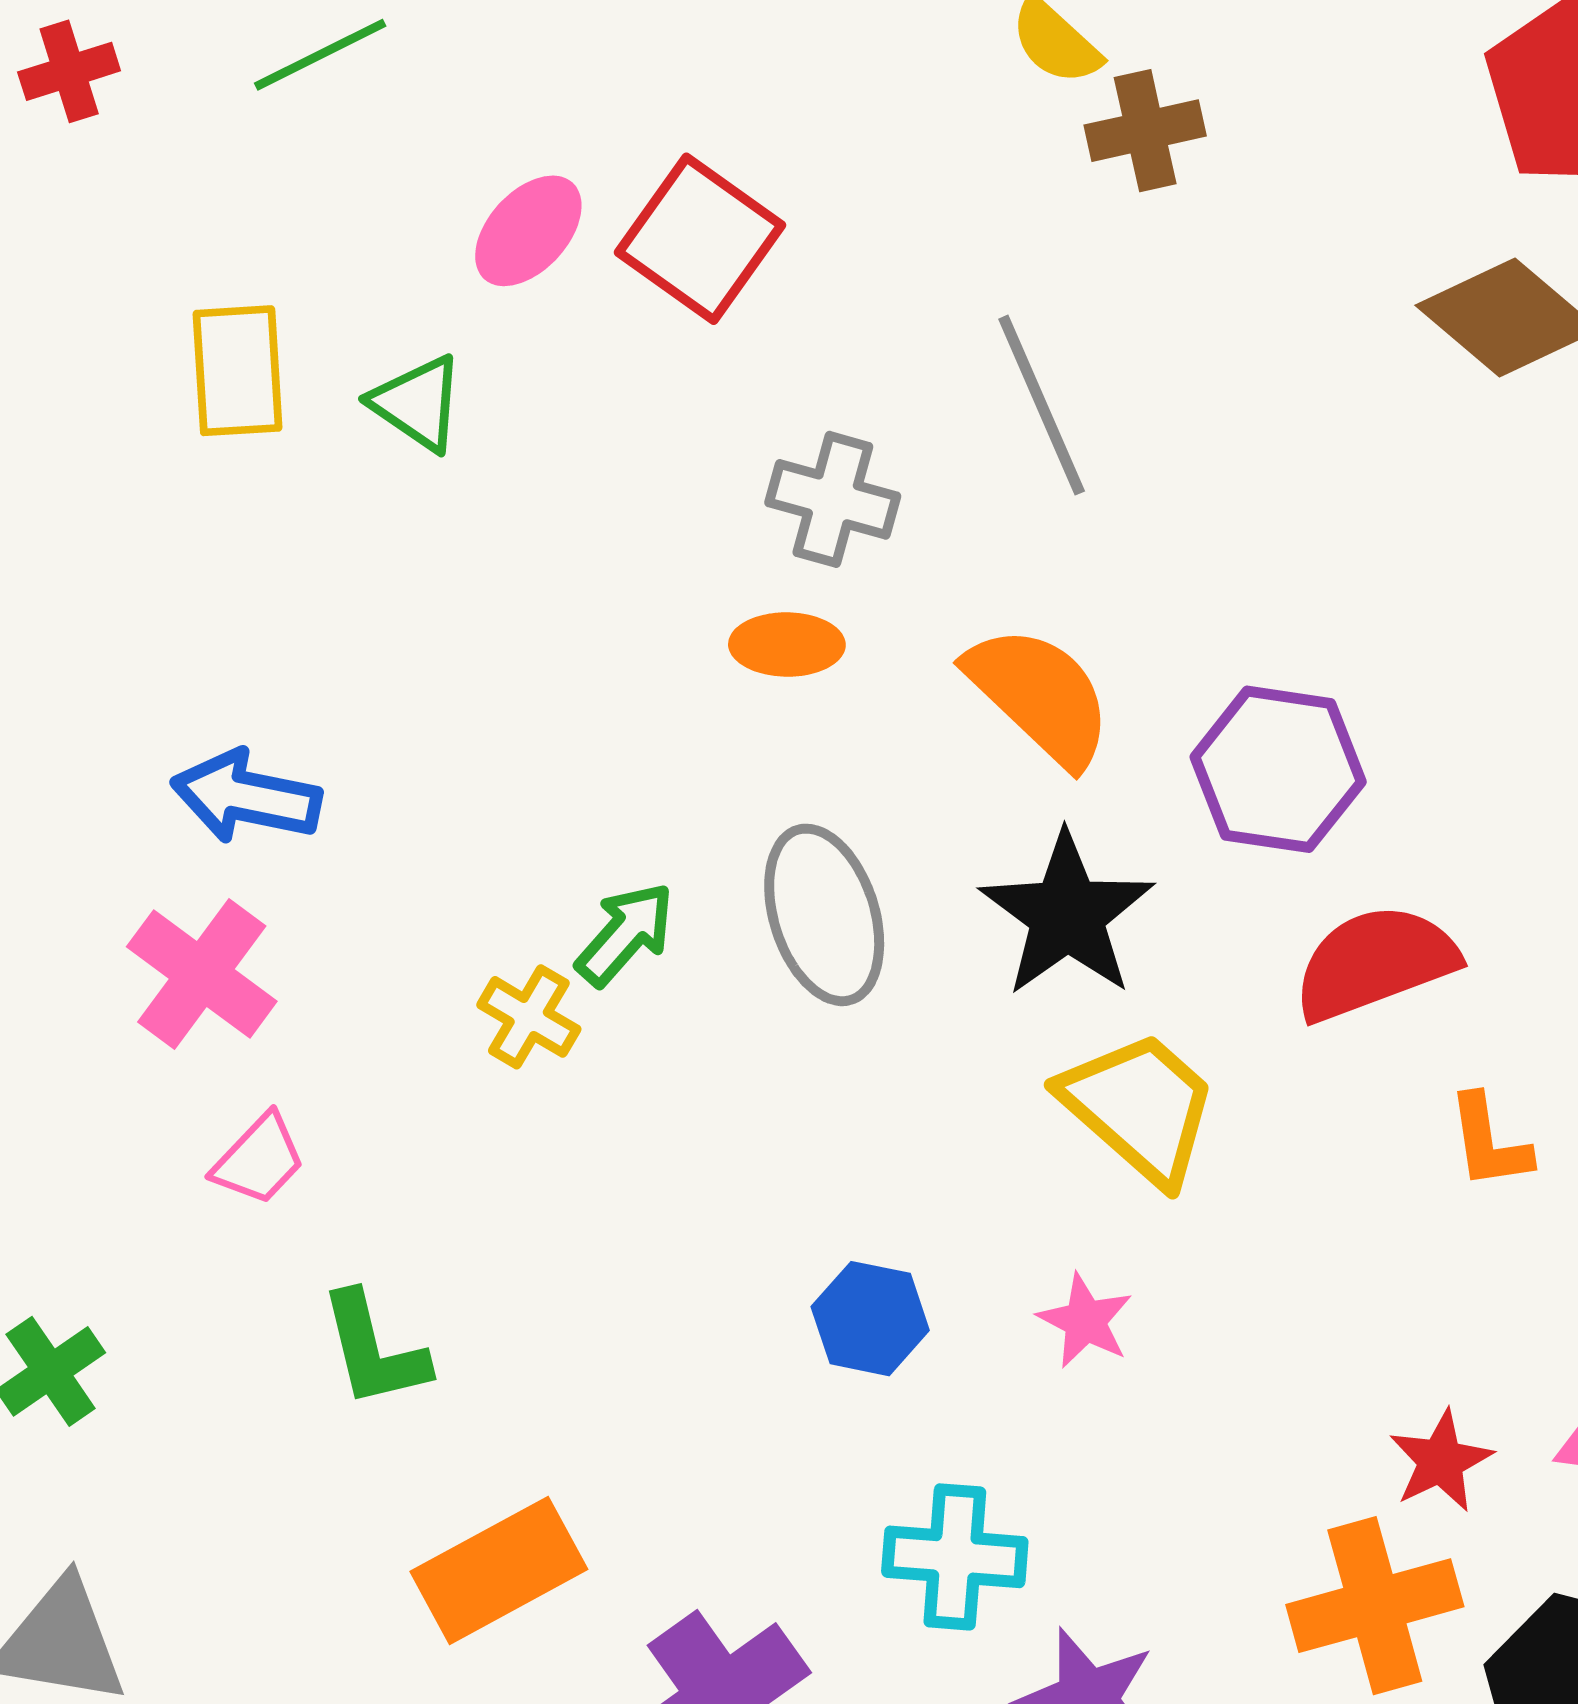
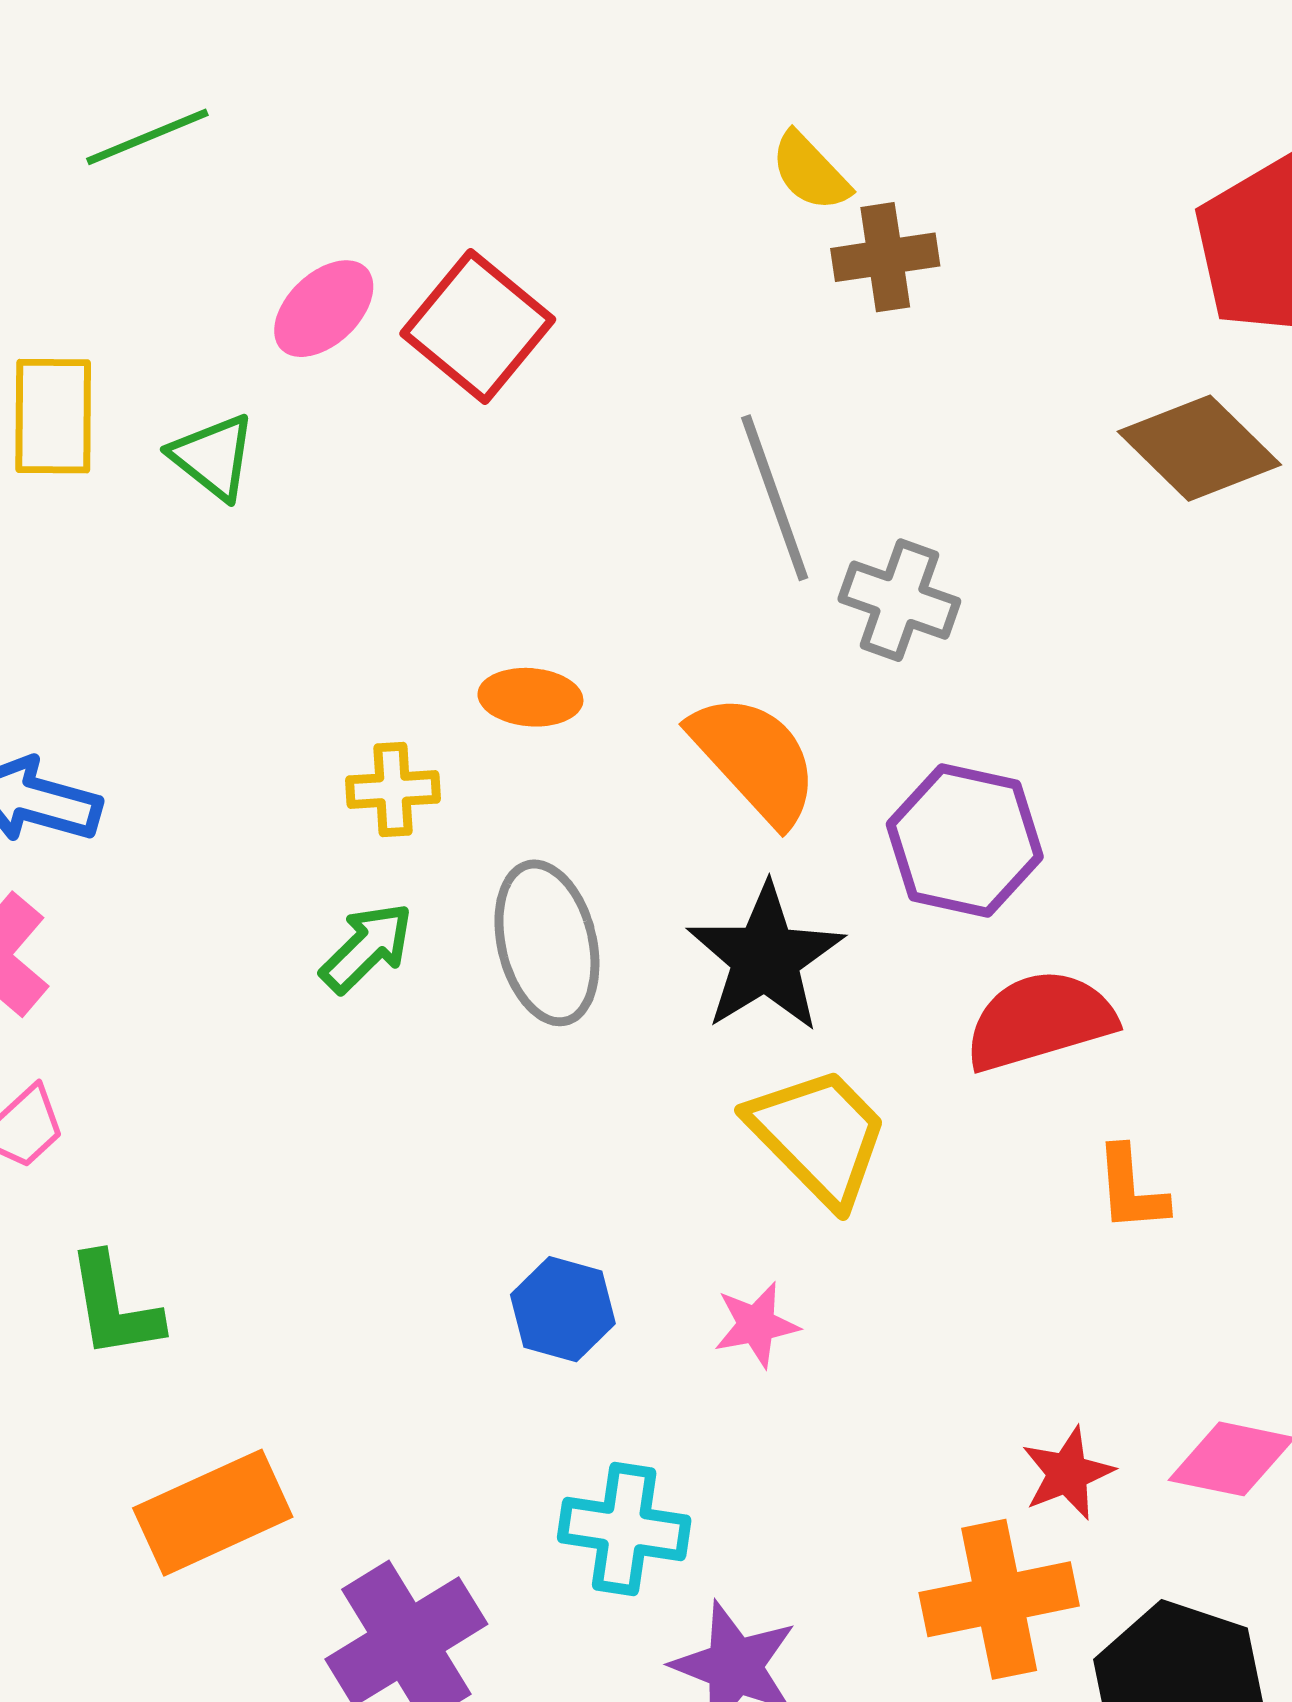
gray cross: (833, 499) -> (899, 600), moved
yellow cross: (529, 1017) -> (393, 789), moved, turned -38
pink star: (1085, 1321) -> (756, 1325), turned 30

